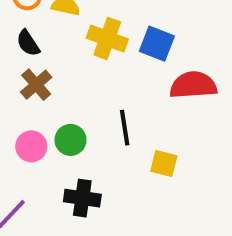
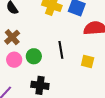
brown cross: (36, 85) -> (12, 37), moved
yellow square: (164, 163) -> (88, 62), moved

